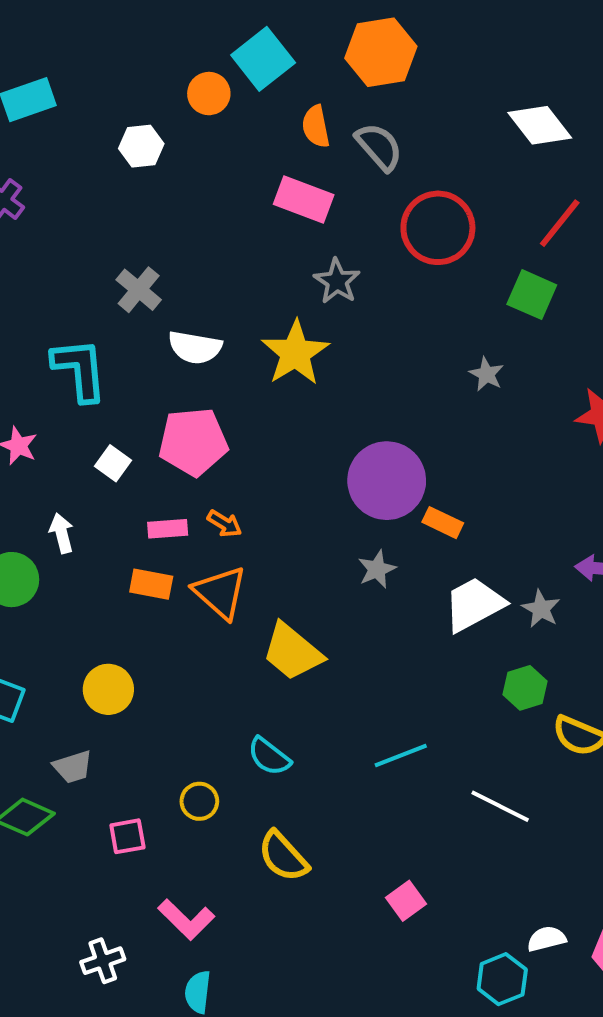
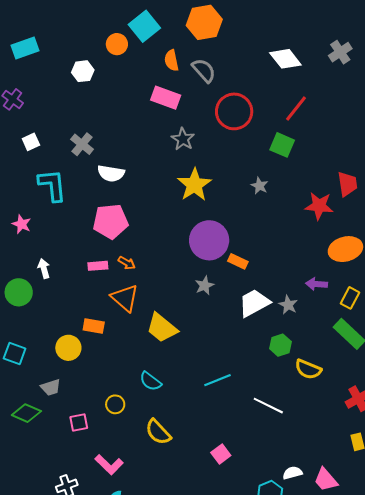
yellow star: (295, 353) -> (194, 185), moved
white square: (113, 463) -> (31, 142), moved, turned 30
orange rectangle: (151, 584) -> (94, 326), moved

